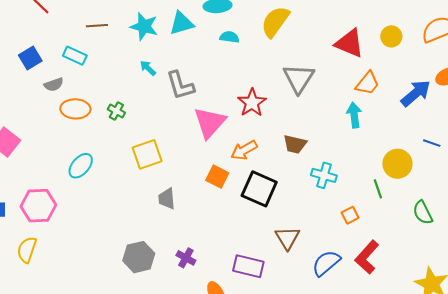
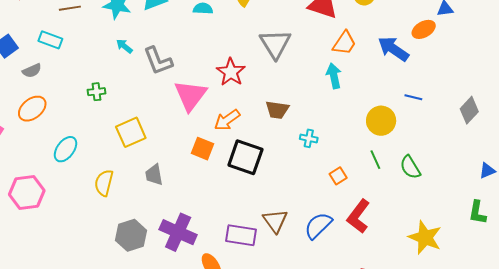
blue arrow: (416, 93) -> (393, 49), turned -100
orange ellipse: (75, 109) -> (32, 109), moved, turned -36
green cross: (116, 111) -> (97, 92), turned -30
cyan cross: (324, 175) -> (309, 138), size x0.7
green line: (378, 189) -> (375, 160), moved
brown triangle: (287, 238) -> (275, 221), moved
yellow semicircle: (27, 250) -> (104, 183), moved
purple cross: (186, 258) -> (178, 232), size x1.8

